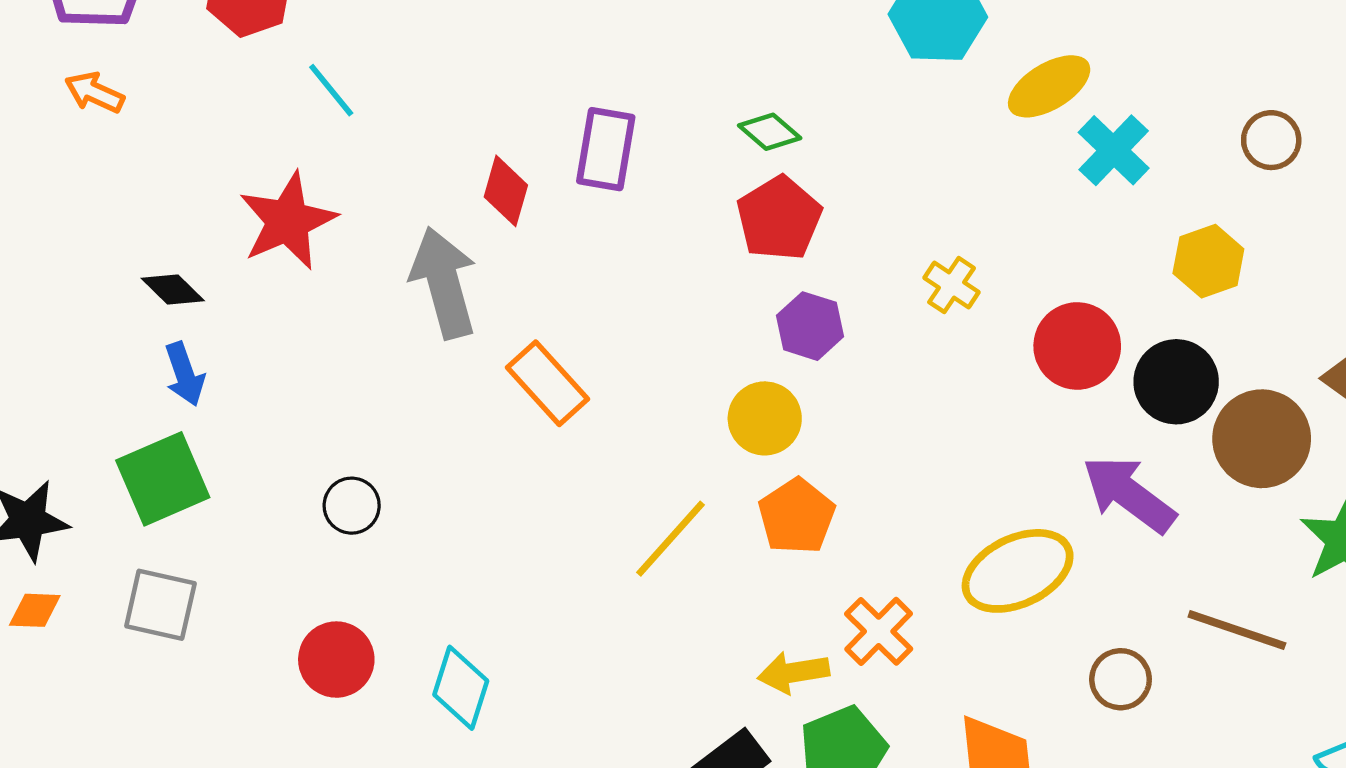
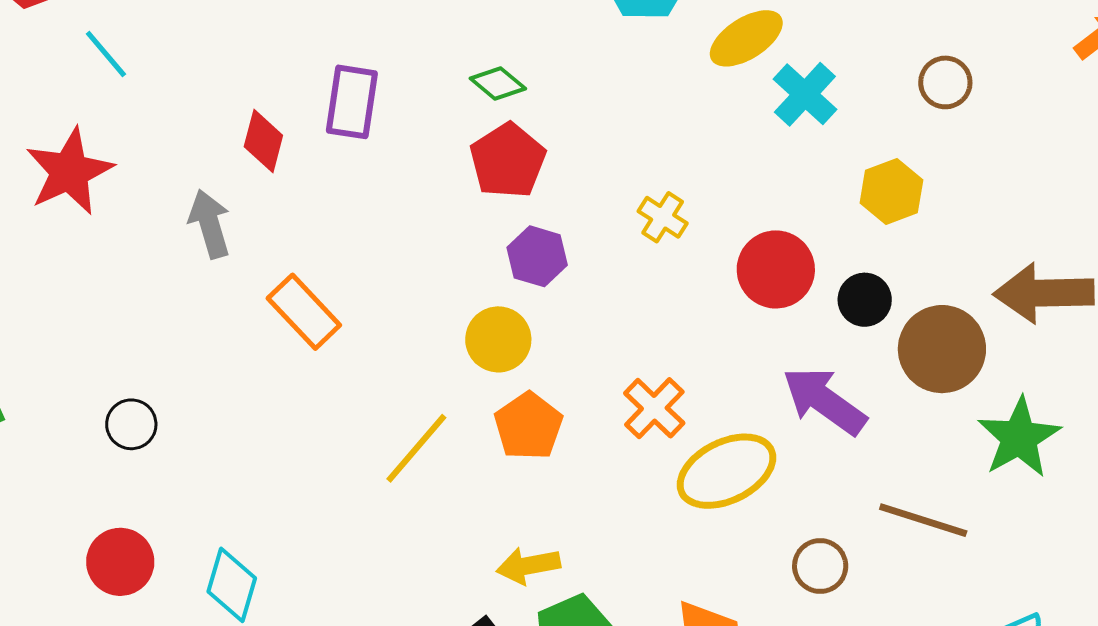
gray arrow: (444, 283) -> (210, 224), size x0.7
black circle: (1176, 382) -> (865, 300), size x0.7
orange cross: (879, 631) -> (654, 408), moved

